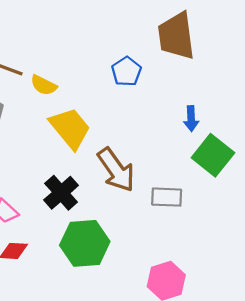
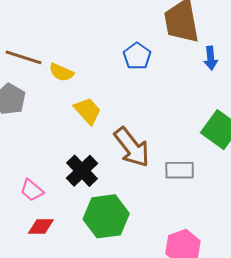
blue arrow: (191, 119) -> (211, 58), moved
yellow trapezoid: (70, 128) -> (88, 111), size x0.7

